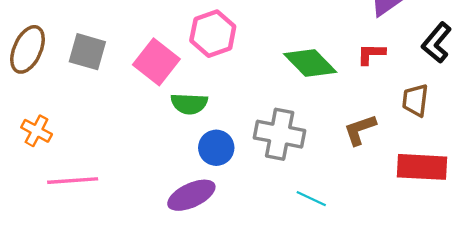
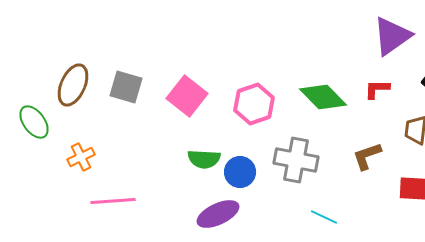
pink hexagon: (213, 34) -> (254, 104), moved
green semicircle: (189, 104) -> (204, 159), moved
orange cross: (37, 131) -> (81, 157), turned 36

